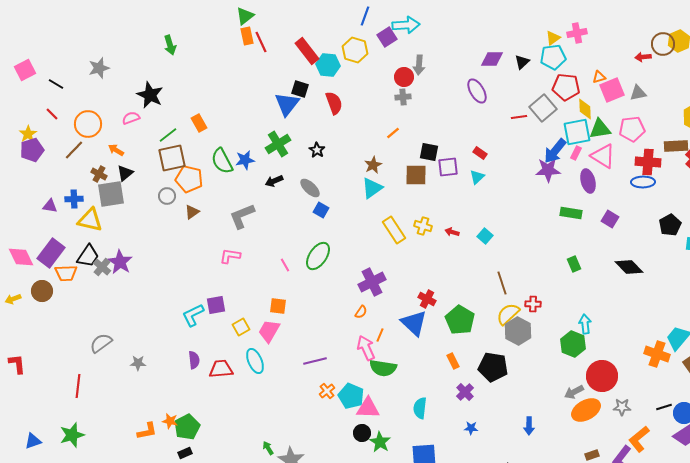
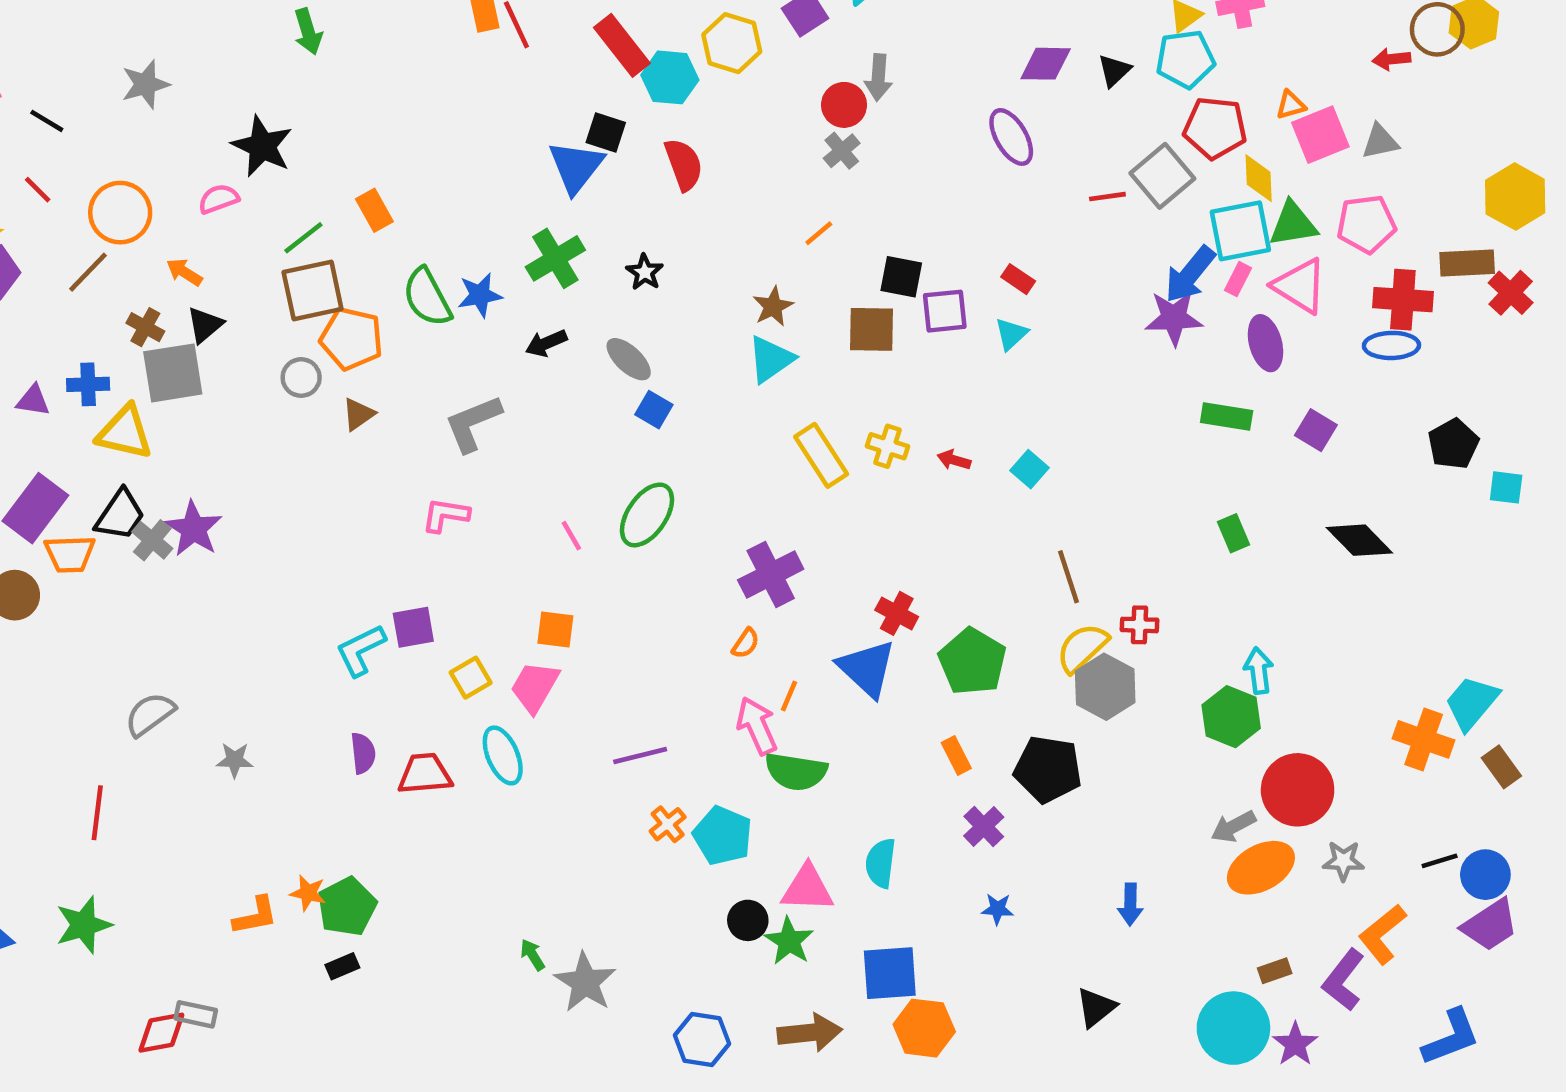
gray cross: (403, 97) -> (842, 151), turned -35
pink triangle: (368, 408) -> (807, 888), moved

